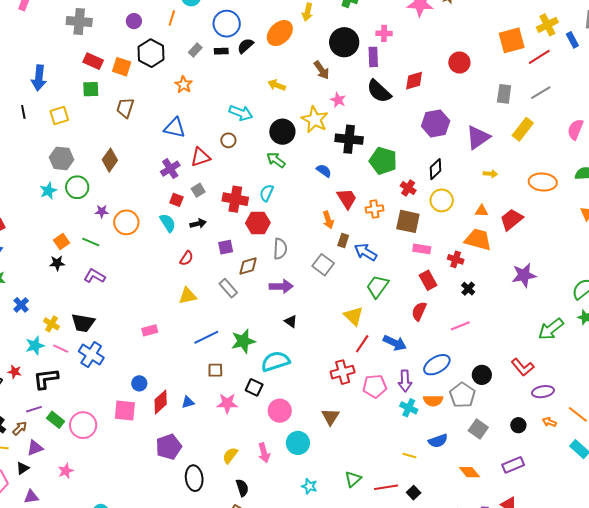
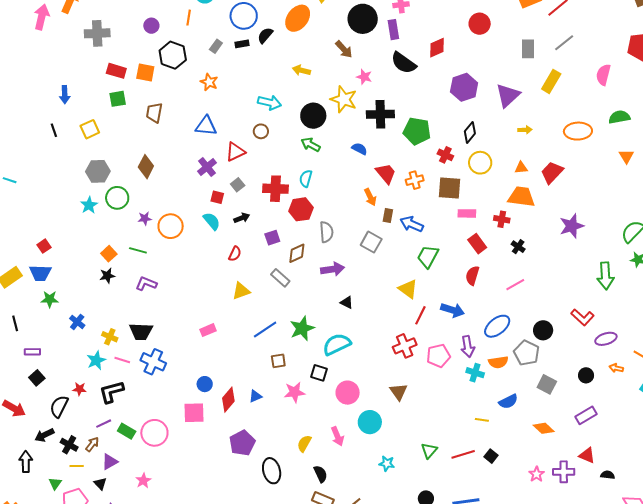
blue arrow: (39, 78) -> (65, 95), size x0.7
green arrow: (551, 329) -> (605, 276), turned -48
black triangle: (23, 468) -> (100, 484), turned -32

